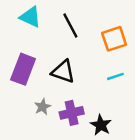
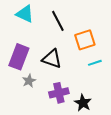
orange square: (114, 39) -> (85, 40), moved
gray star: (42, 107) -> (29, 81), moved

